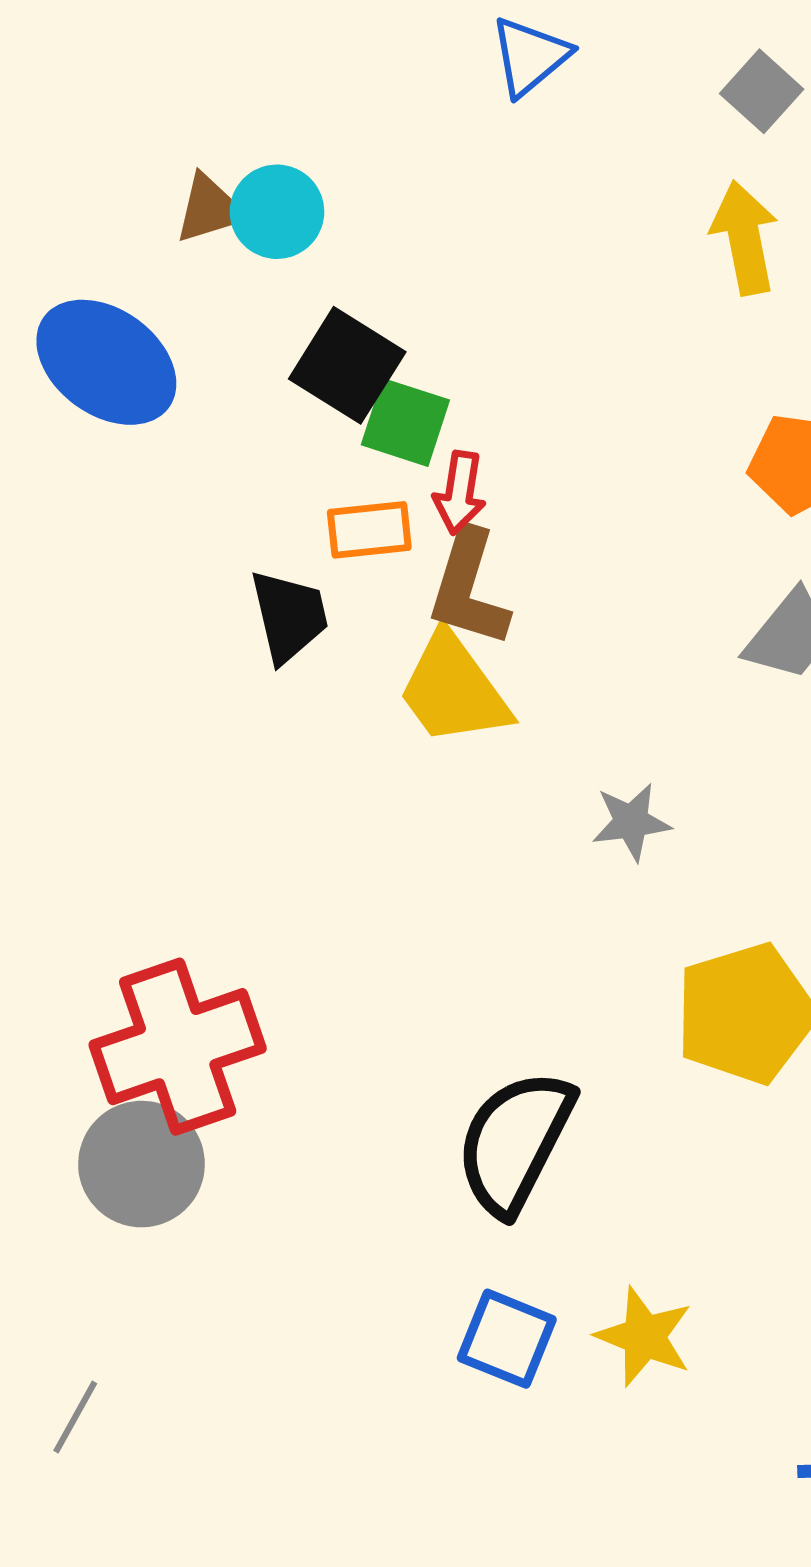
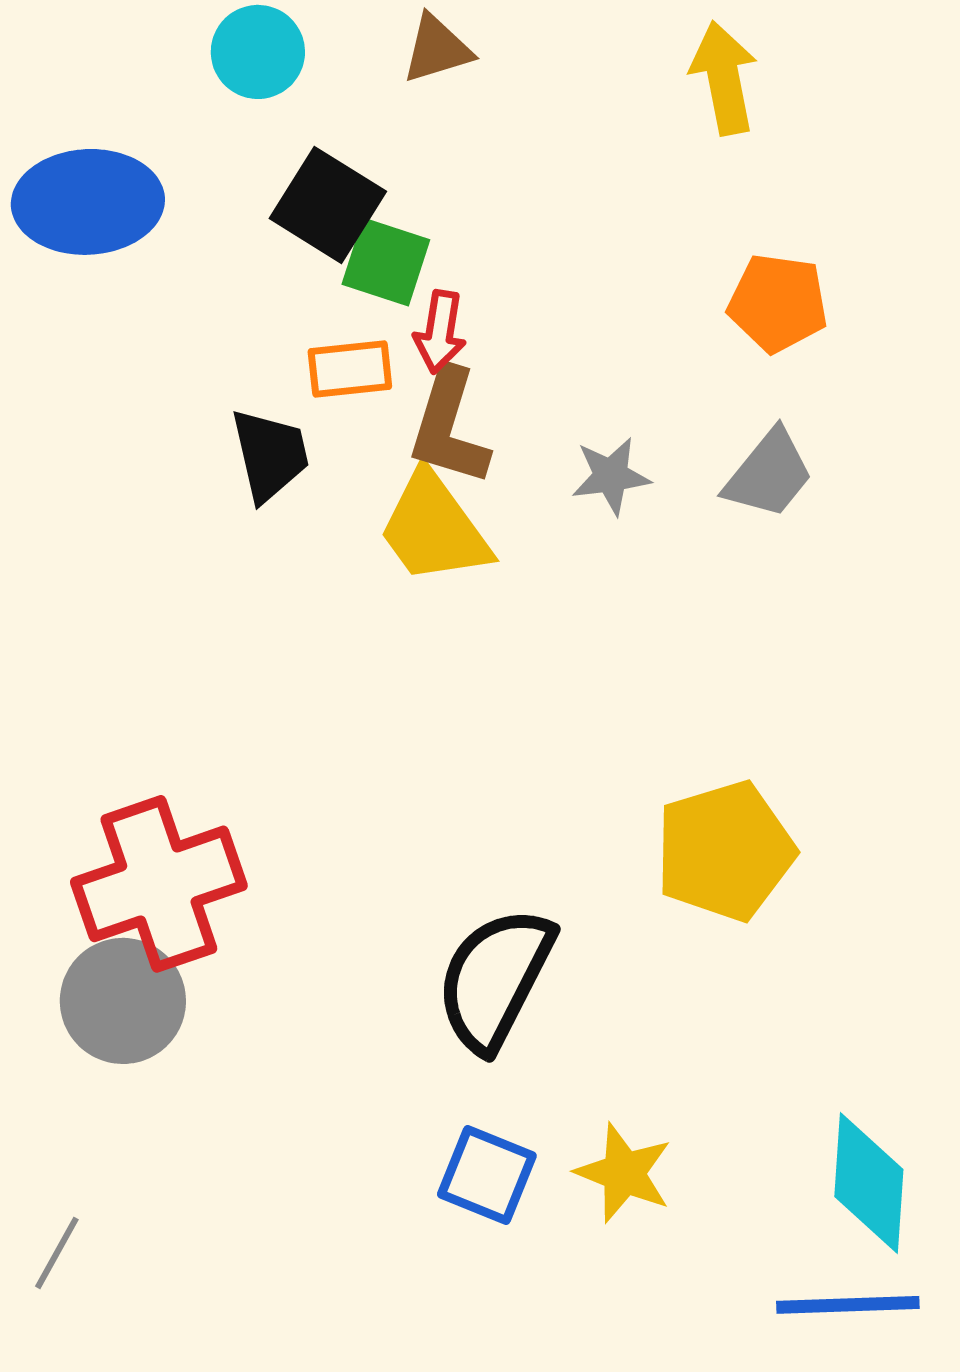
brown triangle: (210, 209) -> (437, 49), moved
blue ellipse: (106, 362) -> (88, 202), turned -39
gray star: (631, 822) -> (611, 476), moved

